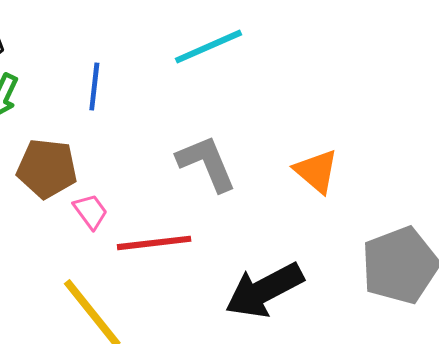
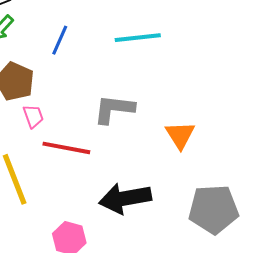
gray L-shape: (206, 163) -> (114, 109), turned -78

